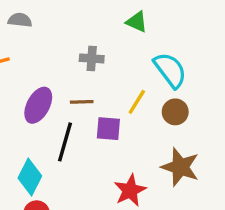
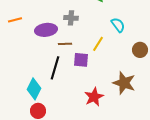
cyan semicircle: (170, 70) -> (118, 25), size x0.7
purple ellipse: (38, 105) -> (46, 30), moved, turned 55
brown circle: (175, 112) -> (140, 50), moved

